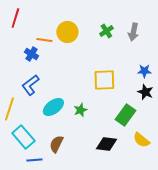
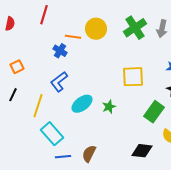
green cross: (106, 31) -> (135, 28), size x1.6
brown semicircle: (56, 144) -> (89, 154), moved
black diamond: (106, 144) -> (142, 151), moved

